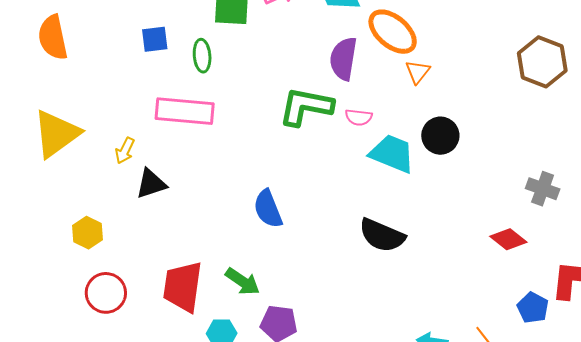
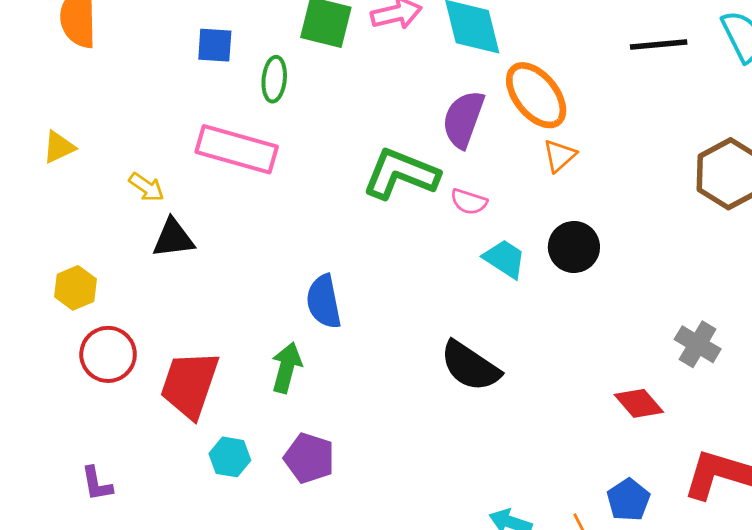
yellow triangle: (56, 134) -> (59, 147), size x0.5
yellow arrow: (125, 151) -> (147, 187), turned -92
cyan trapezoid: (392, 154) -> (505, 259), size x0.7
green arrow: (242, 281) -> (287, 368), moved, turned -120
red circle: (106, 293) -> (108, 354), moved
blue pentagon: (533, 308) -> (628, 500), moved

